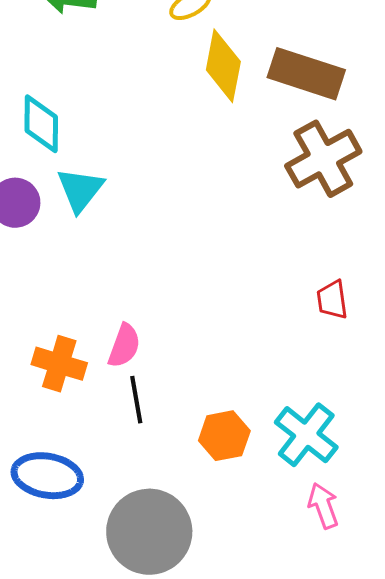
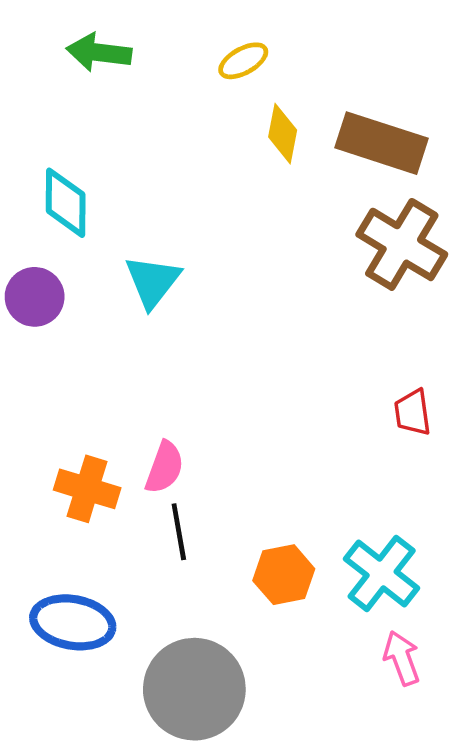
yellow diamond: (223, 66) -> (283, 134), size x0.7
brown cross: (323, 159) -> (402, 244), turned -30
cyan triangle: (80, 190) -> (153, 281), moved

